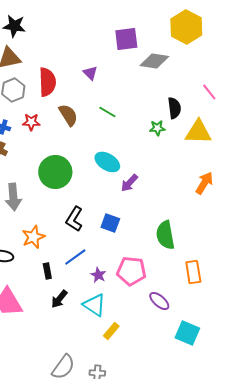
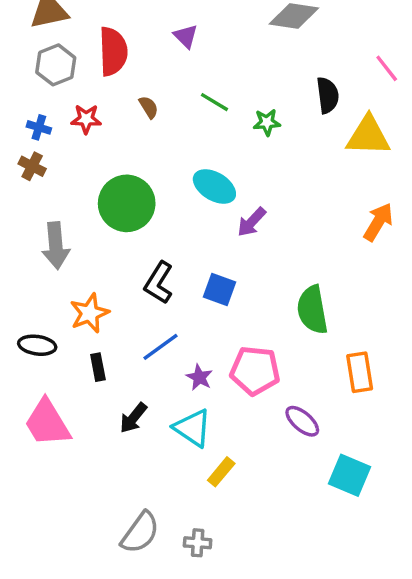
brown semicircle: (68, 115) -> (149, 107), size x0.6
green star: (157, 128) -> (267, 122), moved
black rectangle: (47, 271) -> (98, 367), moved

